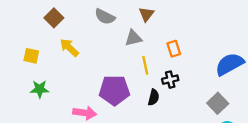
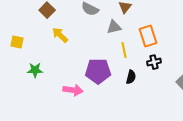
orange rectangle: (174, 49) -> (148, 36), size x1.5
yellow square: (31, 56) -> (17, 42), moved
black cross: (170, 80) -> (154, 62), moved

